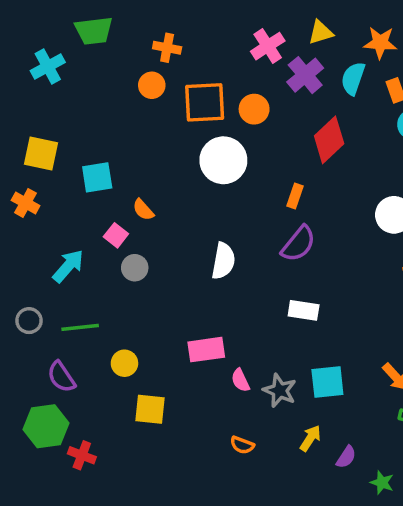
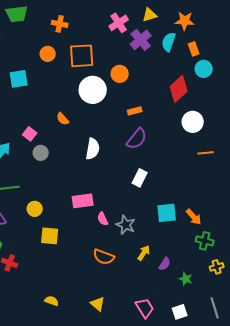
orange circle: (152, 85) -> (48, 54), moved
orange circle: (254, 109) -> (120, 74), moved
red diamond: (329, 140) -> (179, 89), moved
cyan square: (97, 177) -> (19, 79), moved
orange rectangle: (295, 196) -> (135, 111), turned 56
orange semicircle: (143, 210) -> (63, 119), moved
white rectangle: (304, 310) -> (140, 178), turned -72
cyan square: (327, 382) -> (167, 213), moved
orange semicircle: (242, 445) -> (104, 257), size x1.5

